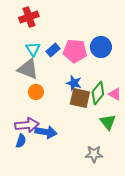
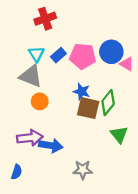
red cross: (29, 17) -> (45, 19), moved
pink triangle: (115, 94) -> (127, 64), moved
blue semicircle: (21, 141) -> (17, 172), moved
gray star: (94, 154) -> (83, 170), moved

